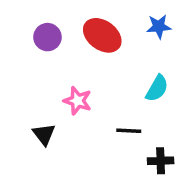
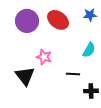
purple circle: (47, 37) -> (27, 21), size x1.5
black triangle: (44, 134) -> (25, 76), size x1.5

